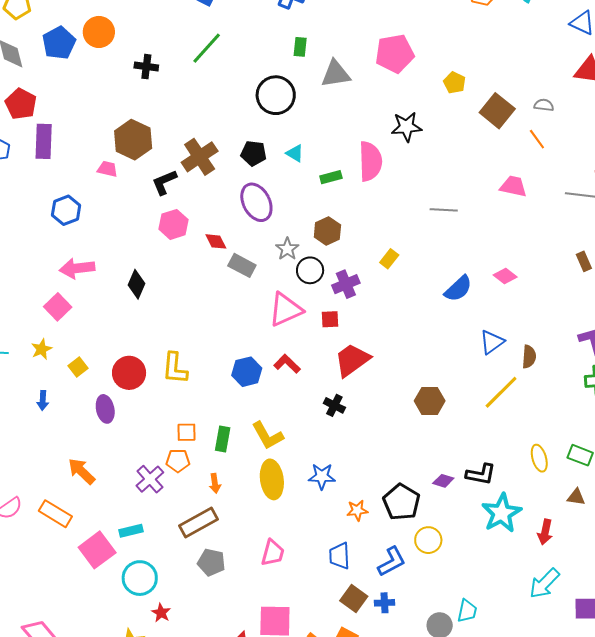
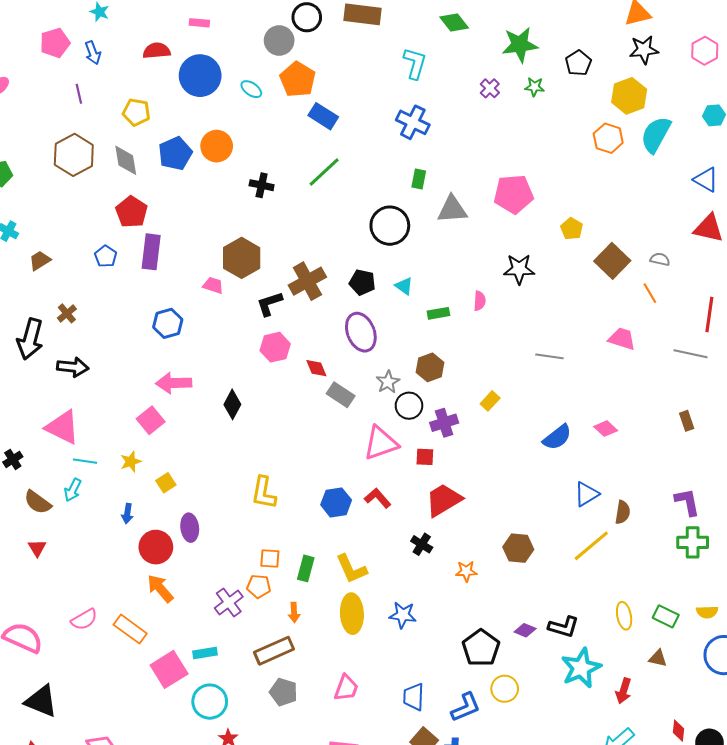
pink semicircle: (370, 161) -> (480, 301), size x0.5
red circle: (129, 373) -> (156, 547), moved
orange star: (357, 510) -> (466, 571), moved

